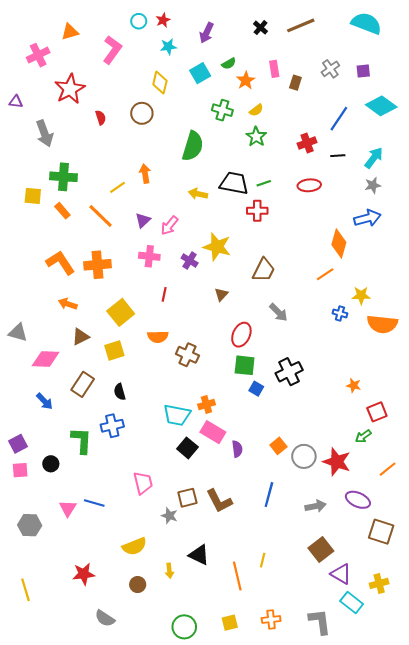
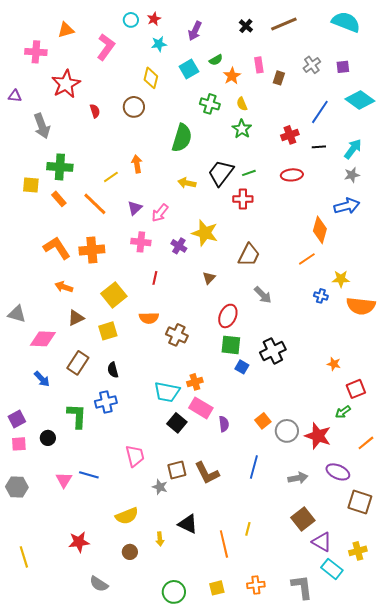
pink cross: (38, 55) -> (36, 52), turned 30
yellow semicircle: (256, 110) -> (242, 104), turned 104
black trapezoid: (234, 183) -> (221, 173), turned -64
gray hexagon: (30, 525) -> (17, 487), moved

